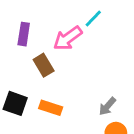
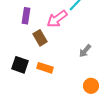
gray arrow: (107, 106) -> (85, 51), moved

